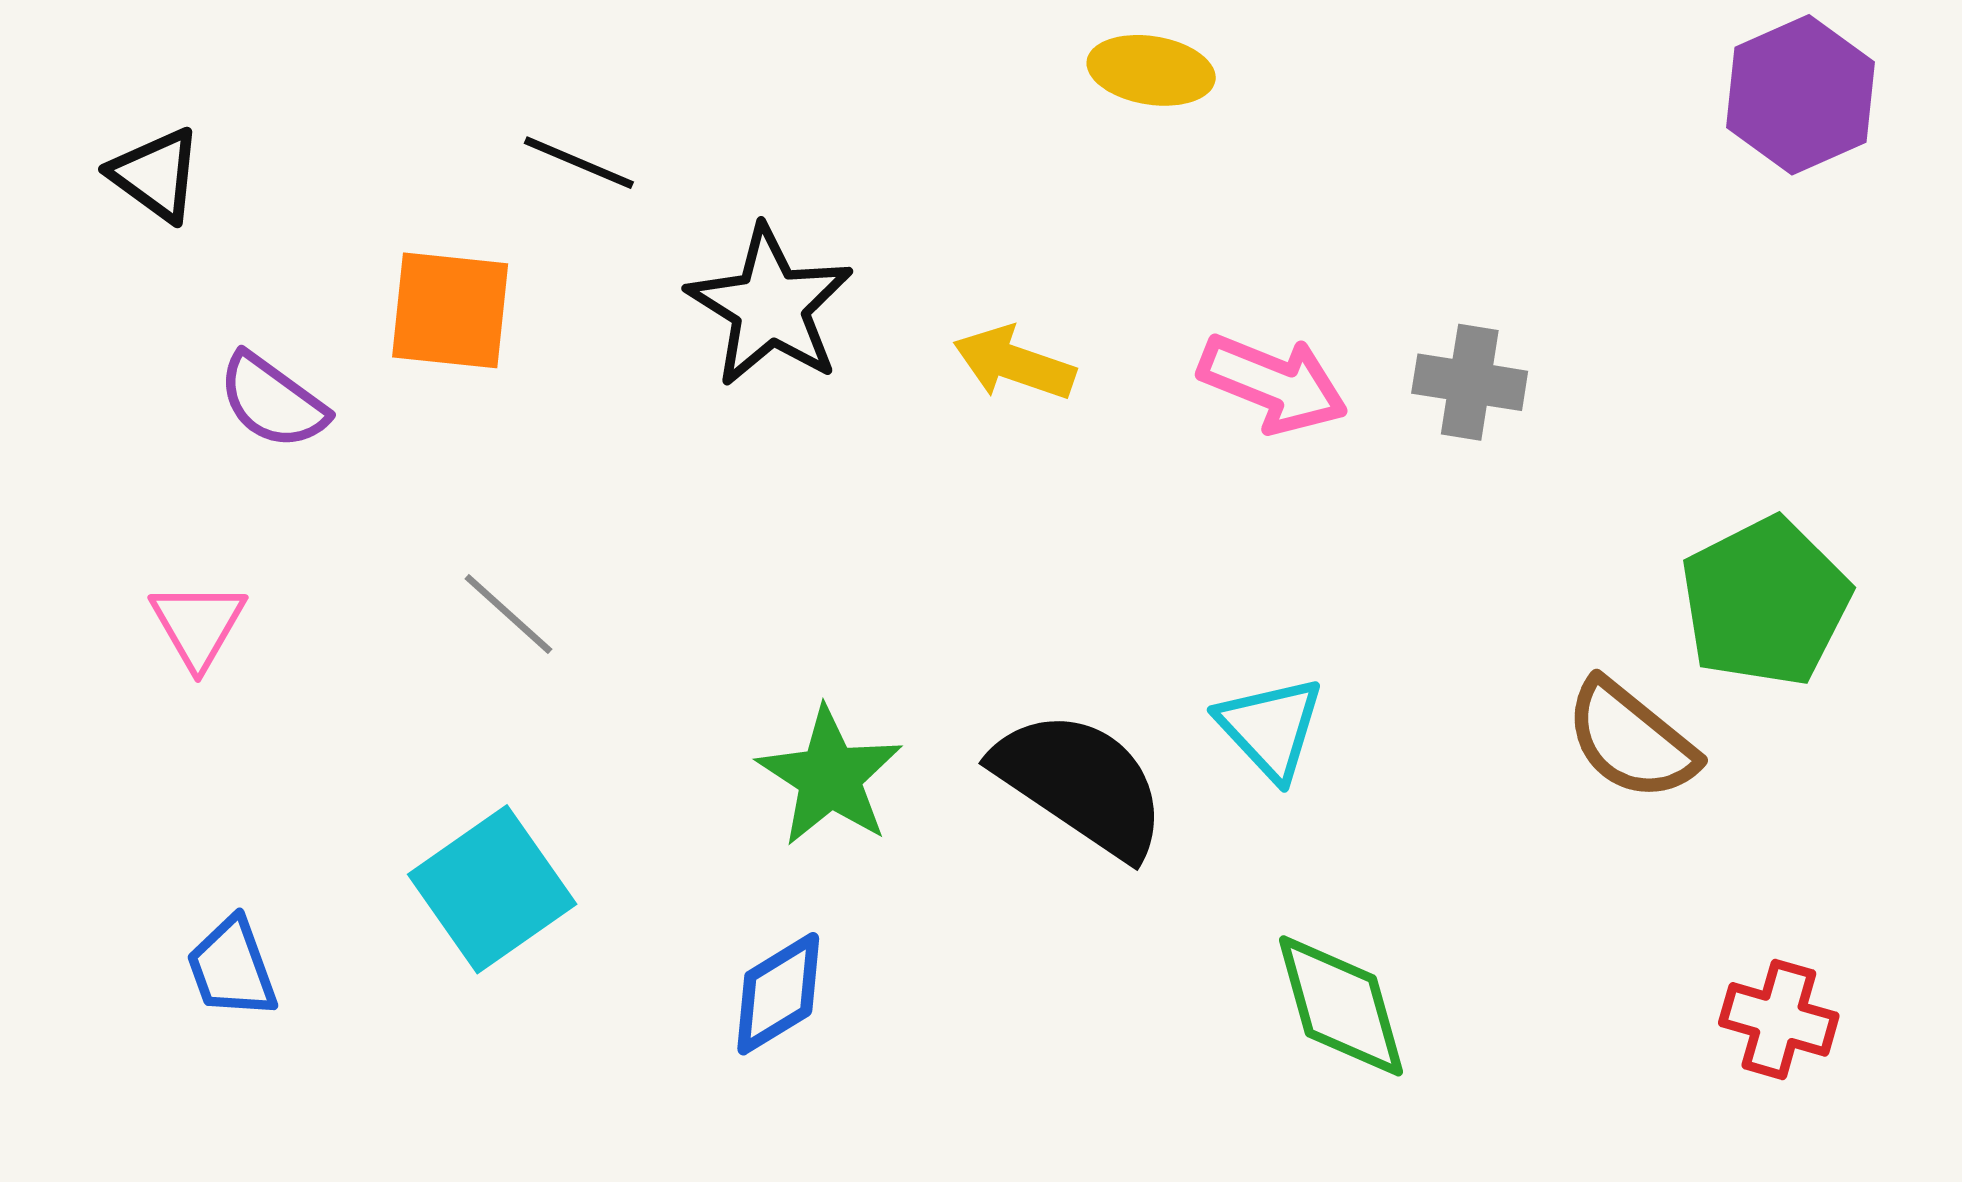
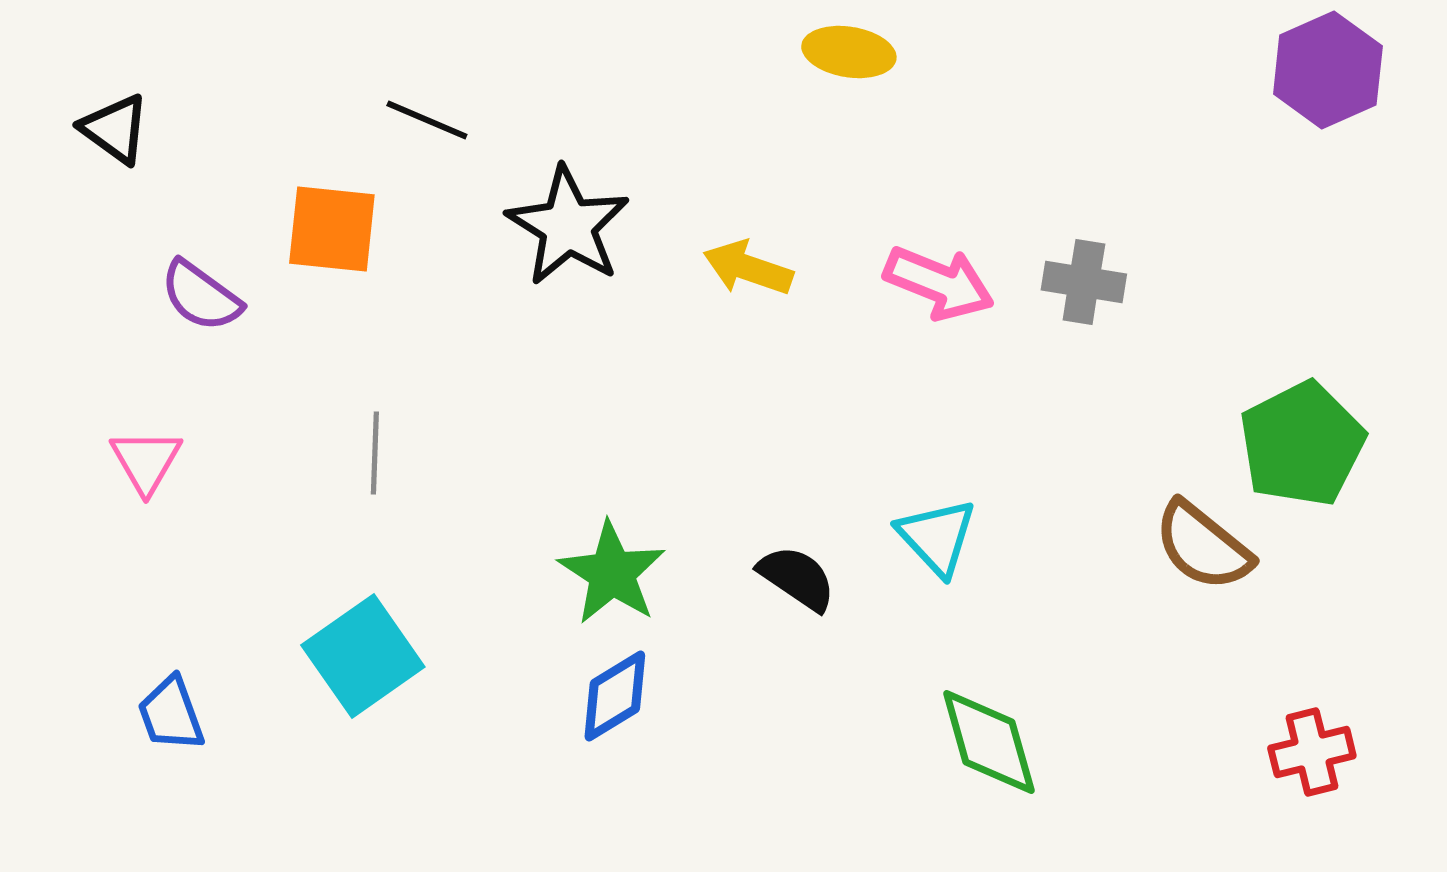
gray line: (508, 614) -> (375, 453), turned 50
black semicircle: (1081, 784) -> (797, 578), size x0.6
blue diamond: (778, 994) -> (615, 696), moved
red cross: (1779, 1019) -> (1312, 752), turned -30

